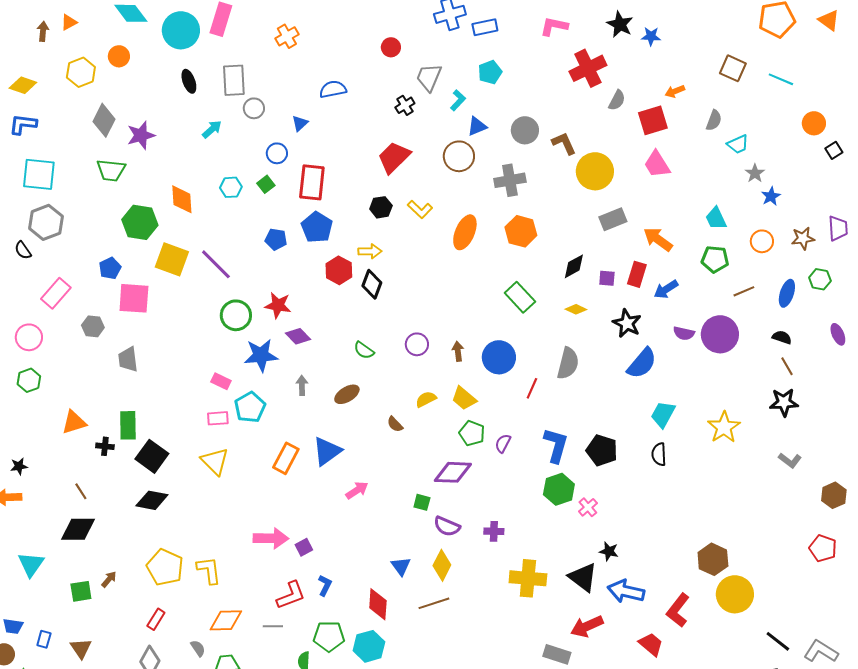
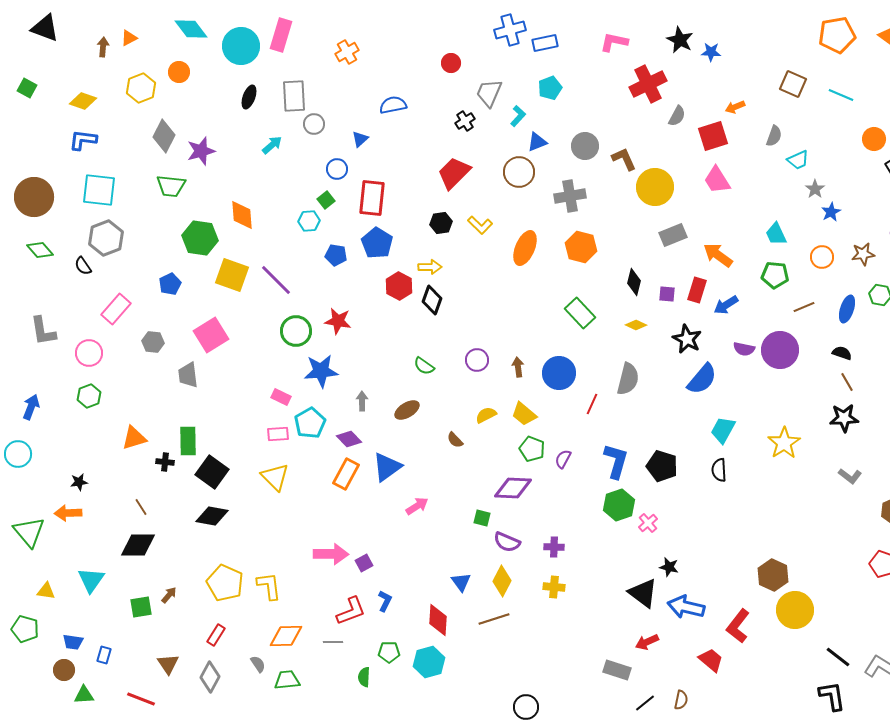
black ellipse: (189, 81) -> (249, 97), turned 40
cyan hexagon: (231, 187) -> (309, 221), moved
black diamond: (574, 266) -> (634, 282), turned -48
pink square: (134, 298) -> (211, 335), moved, turned -36
purple diamond: (298, 336) -> (349, 439), moved
yellow cross: (528, 578) -> (554, 587), moved, size x0.6
red arrow: (587, 626) -> (647, 642), size x0.7
green pentagon: (329, 636) -> (389, 652), size x0.7
brown triangle: (81, 648) -> (168, 664), moved

